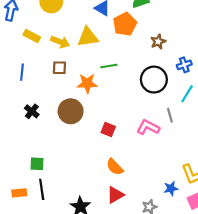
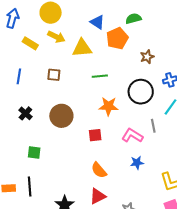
yellow arrow: (60, 42) -> (56, 37), moved
orange star: (87, 83) -> (109, 106), moved
red square: (108, 130) -> (95, 135), turned -32
green square: (37, 164) -> (34, 153), moved
blue star: (171, 188) -> (137, 163), moved

